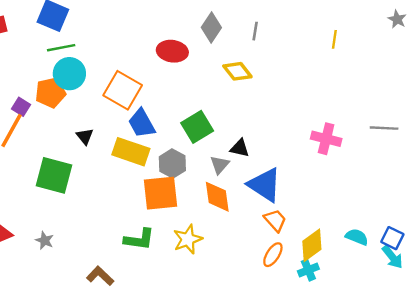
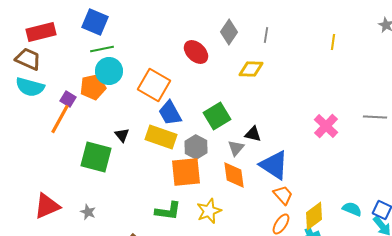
red ellipse: (172, 51) -> (196, 52), turned 35
yellow diamond: (237, 71) -> (251, 69), turned -50
black triangle: (85, 136) -> (122, 135), moved
pink cross: (326, 139) -> (326, 126), turned 30

